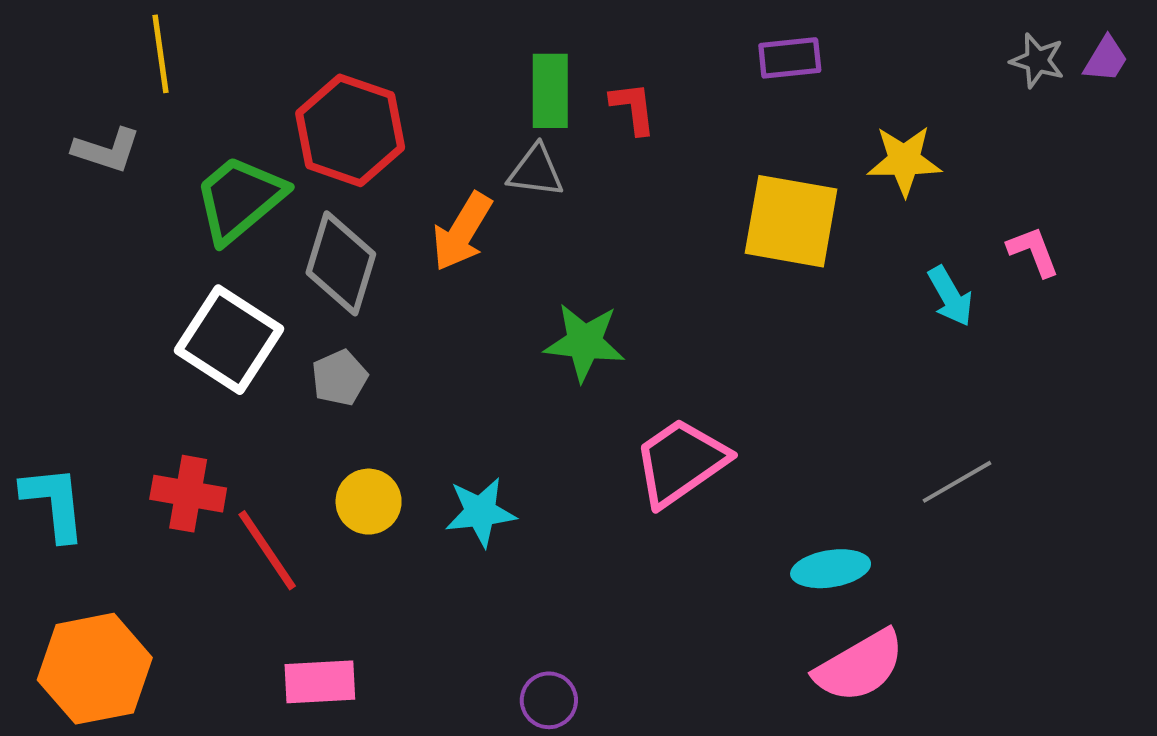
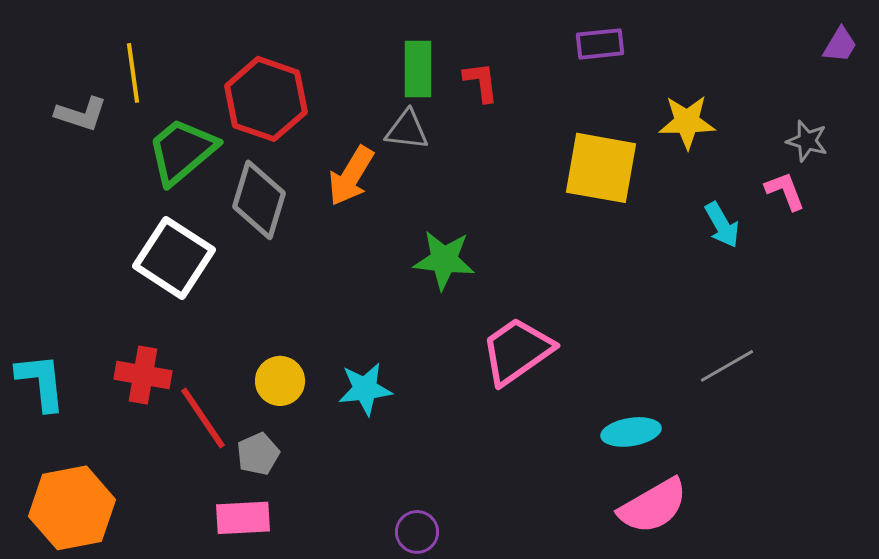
yellow line: (161, 54) -> (133, 73), moved
gray star: (1037, 61) -> (807, 141), moved
gray pentagon: (340, 378) -> (258, 454), moved

